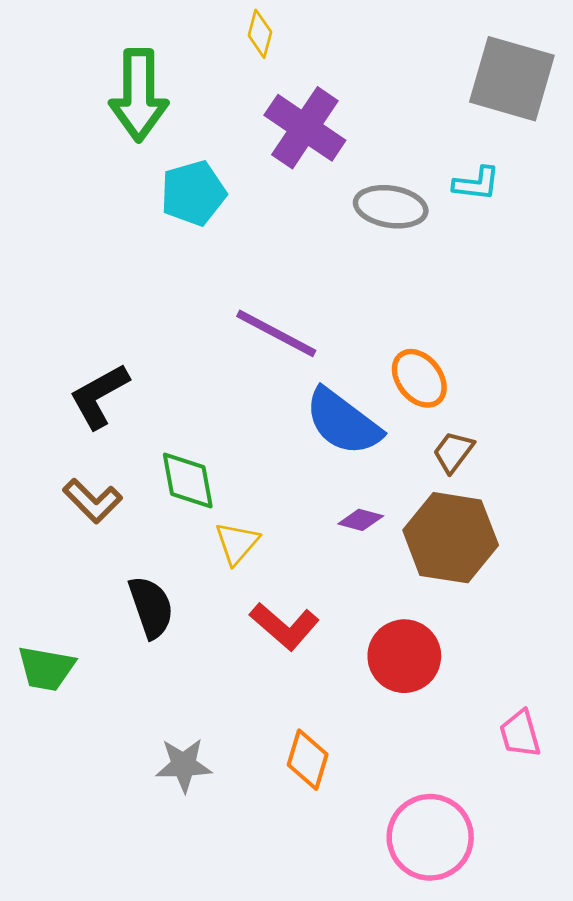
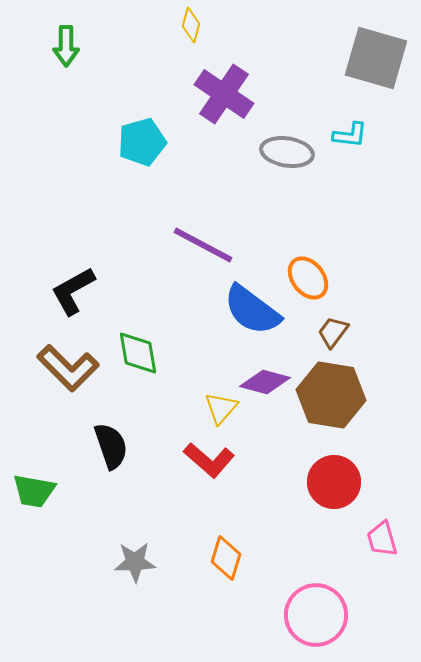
green arrow: (139, 95) -> (66, 46), moved, size x0.6
brown L-shape: (92, 501) -> (68, 368), size x1.4
purple diamond: (361, 520) -> (265, 382), size x1.5
yellow triangle: (237, 543) -> (221, 408), moved
red circle: (404, 656) -> (334, 482), moved

